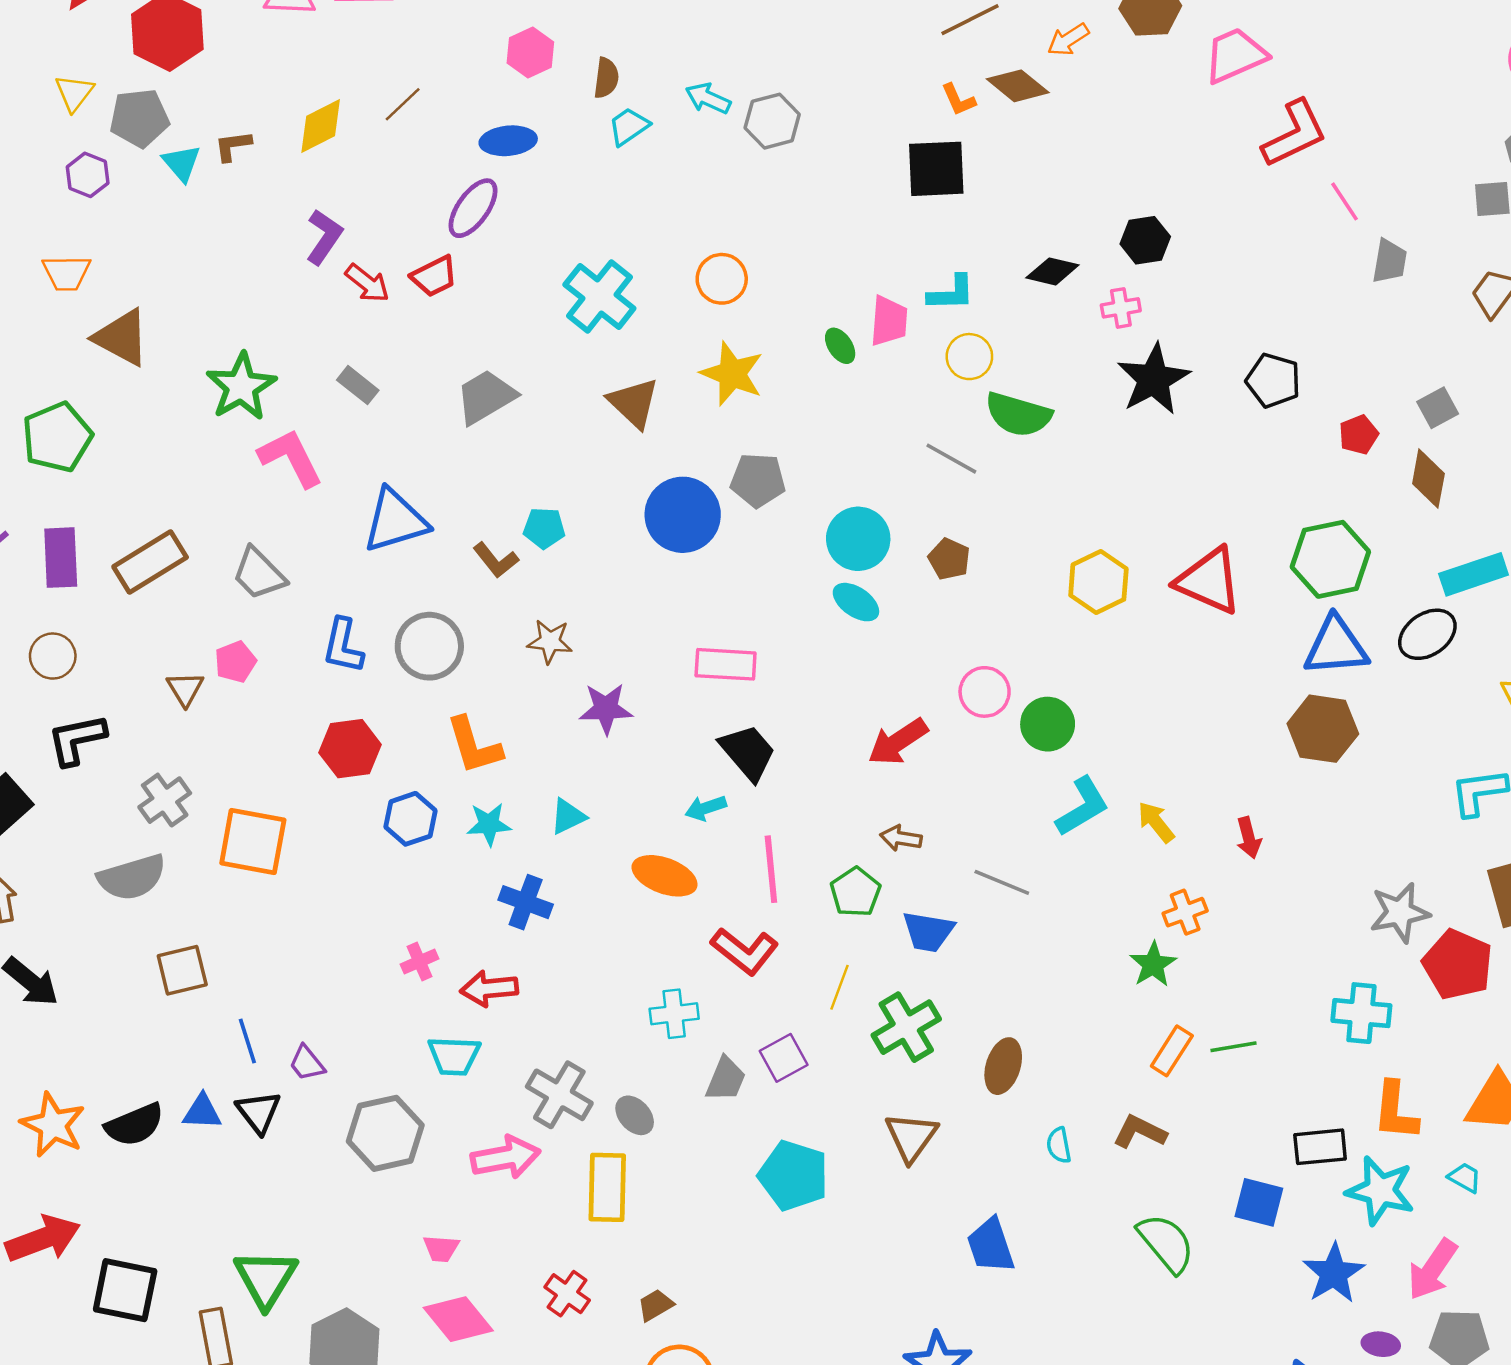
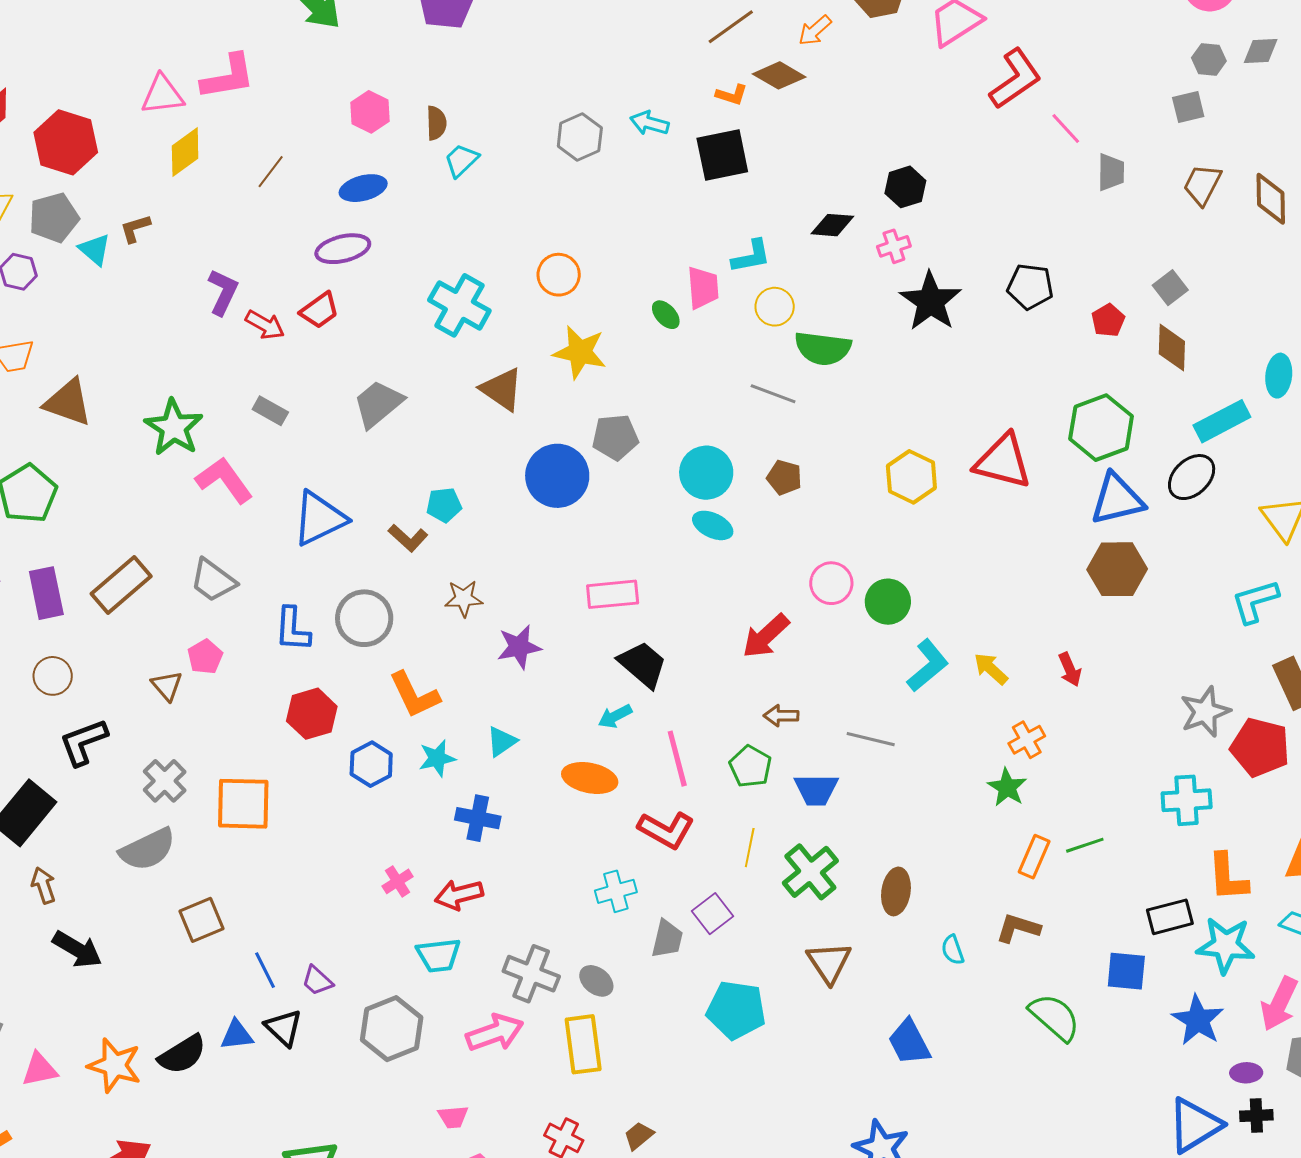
cyan arrow: (708, 98) -> (649, 123), moved
orange L-shape: (958, 100) -> (732, 95), turned -40
yellow diamond: (321, 126) -> (185, 152), moved
purple ellipse: (473, 208) -> (343, 249), turned 50

